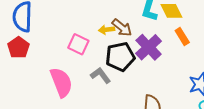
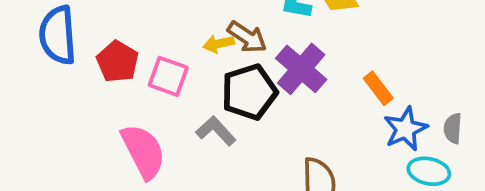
orange rectangle: (182, 37) -> (378, 88), moved
red pentagon: (18, 48) -> (118, 62), moved

